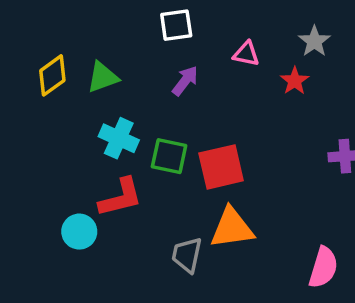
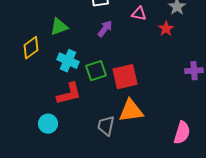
yellow diamond: (52, 75) -> (31, 48), moved
green square: (169, 156) -> (96, 71), turned -30
cyan circle: (79, 232) -> (48, 124), moved

